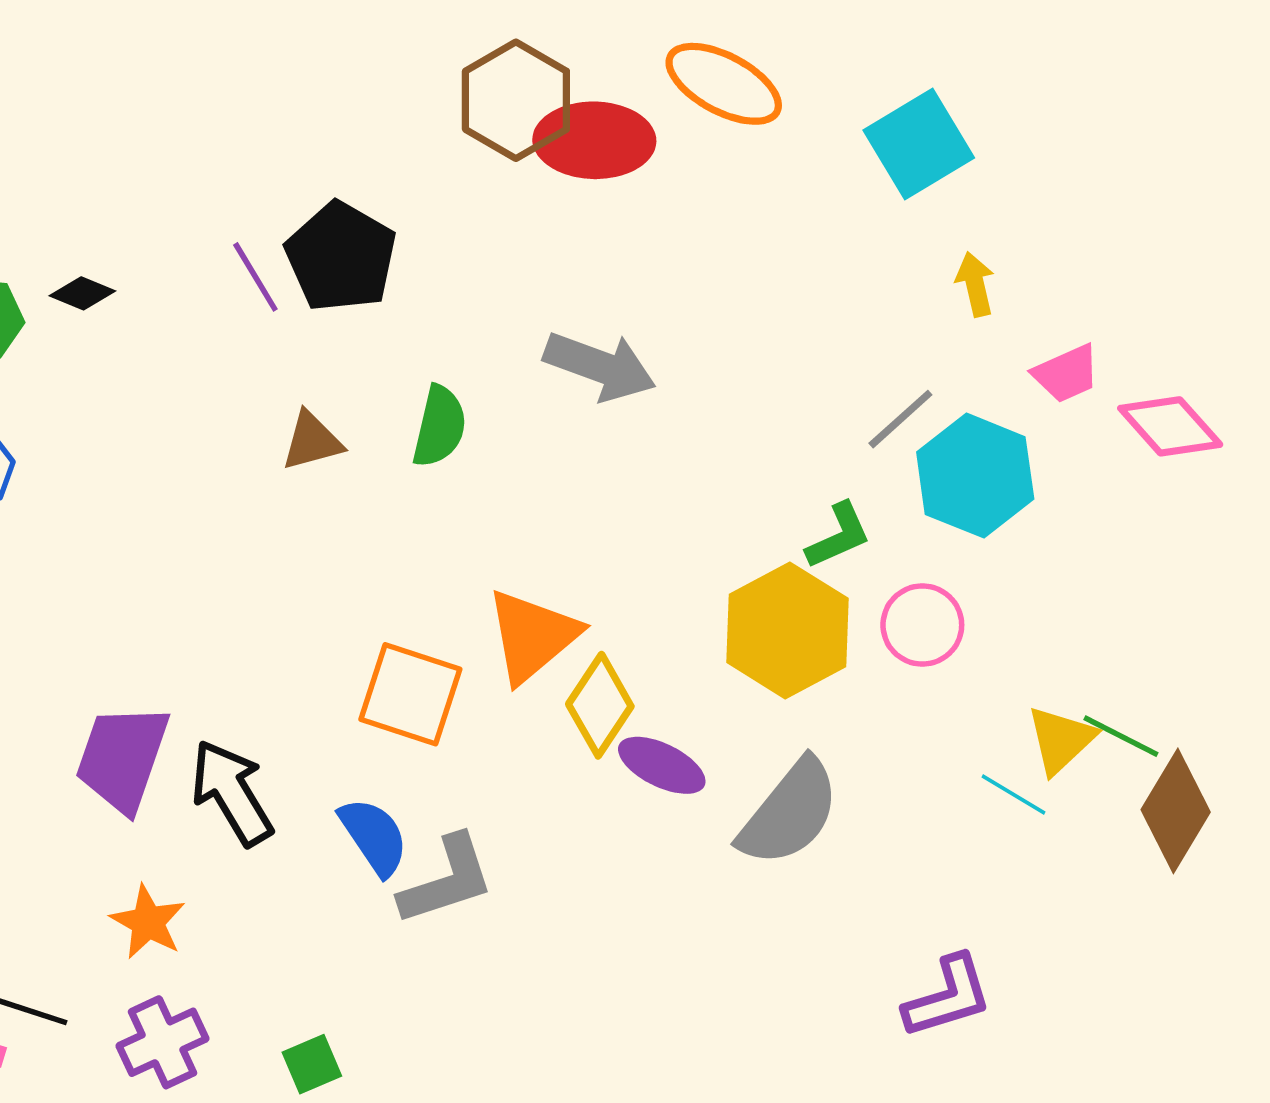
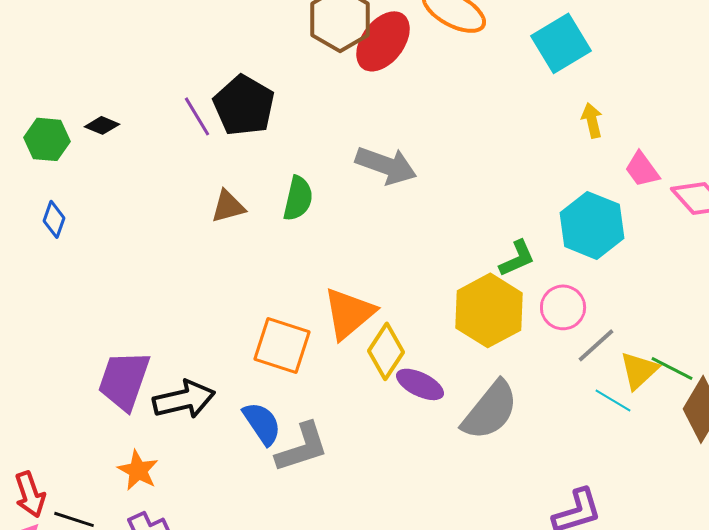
red ellipse: (594, 140) -> (383, 41), turned -54
pink trapezoid: (1066, 374) -> (642, 169), turned 78
gray line: (900, 419) -> (596, 345), moved
black arrow: (232, 793) -> (184, 399), turned 108

